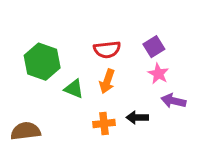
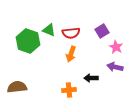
pink star: (158, 74) -> (116, 47), moved
green triangle: (74, 89) -> (49, 30), moved
orange cross: (104, 123) -> (69, 90), moved

